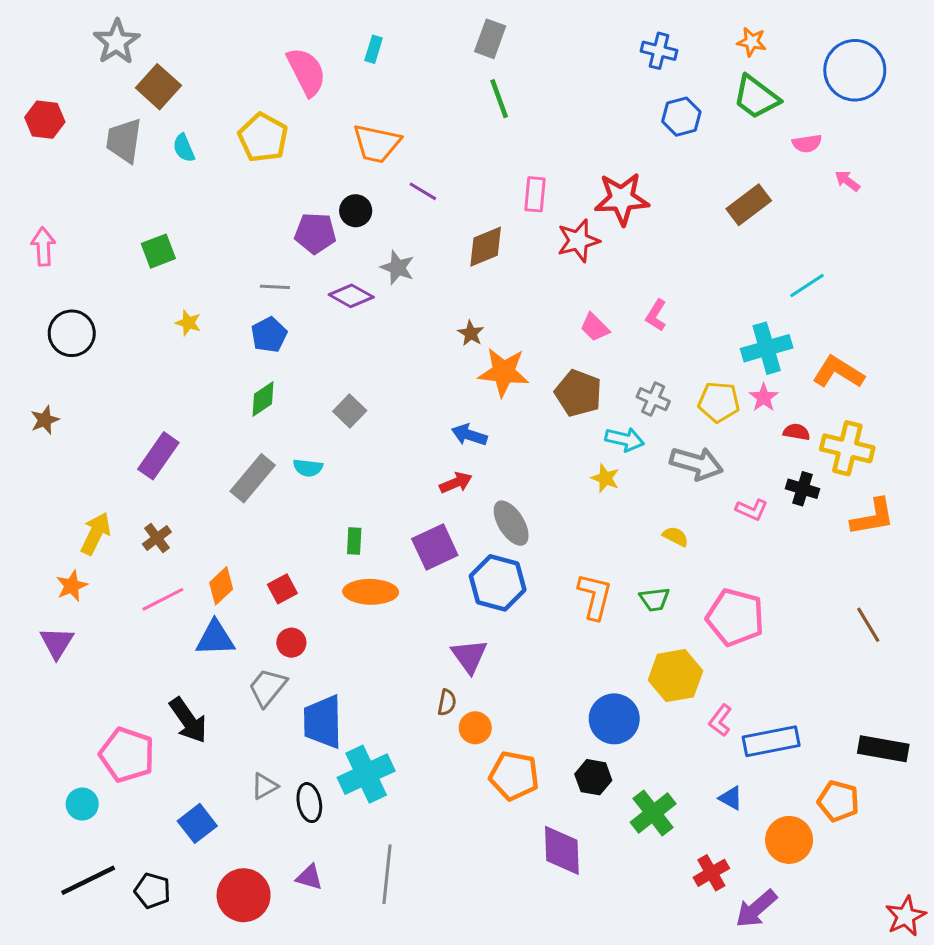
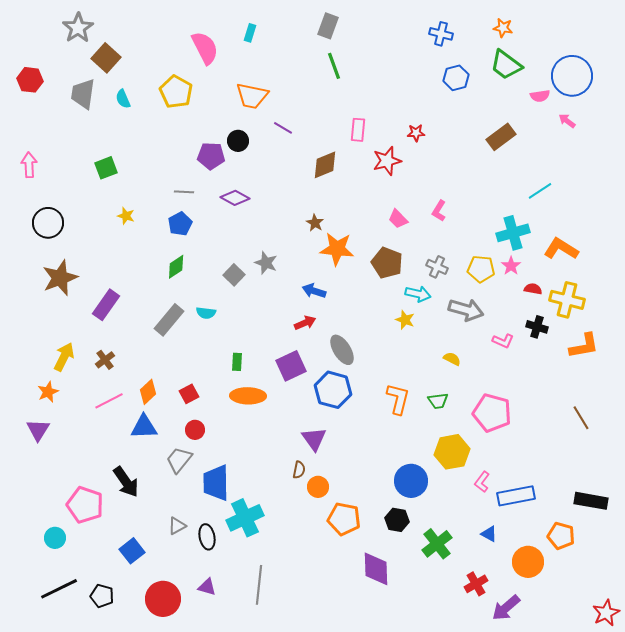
blue circle: (855, 70) -> (572, 76), moved
red star: (622, 199) -> (416, 133), size x0.5
gray star: (398, 268) -> (266, 263), moved
brown star: (45, 420) -> (60, 278), moved, size x1.8

